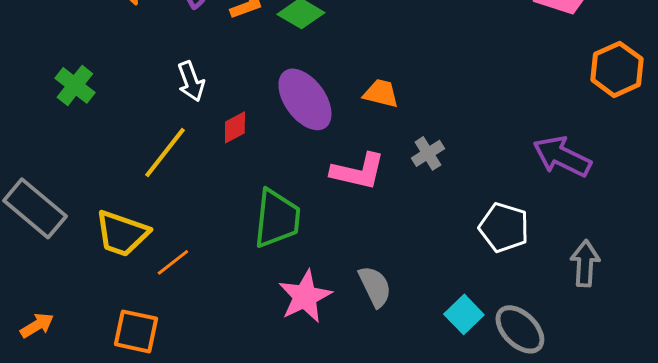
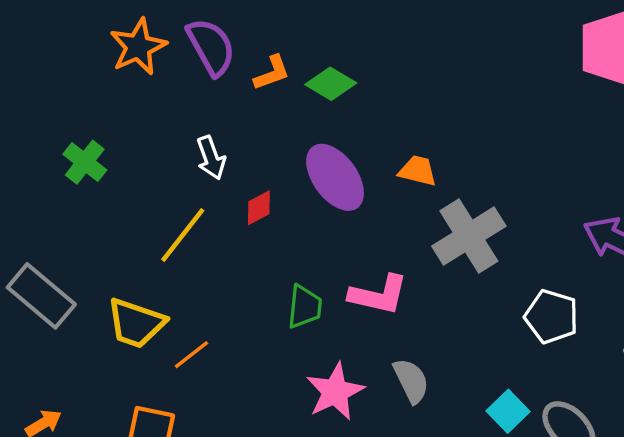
gray cross: (428, 153) -> (469, 236), size x2.0
pink L-shape: (358, 171) -> (379, 295), moved
green trapezoid: (277, 218) -> (305, 307), size x0.7

